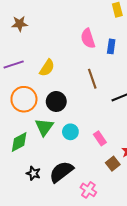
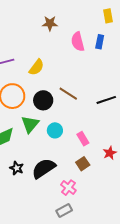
brown star: (20, 24) -> (50, 23), moved
blue rectangle: (111, 46) -> (100, 42), moved
brown line: (92, 79) -> (68, 94), moved, turned -42
brown square: (113, 164) -> (83, 164), moved

